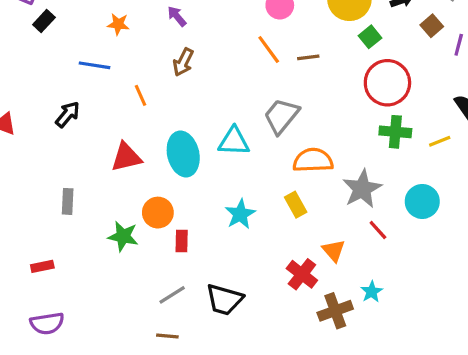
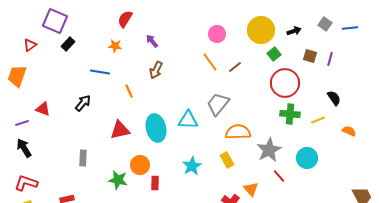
brown square: (432, 26) -> (310, 56), moved, turned -32
brown line: (308, 57) -> (235, 67), turned -32

